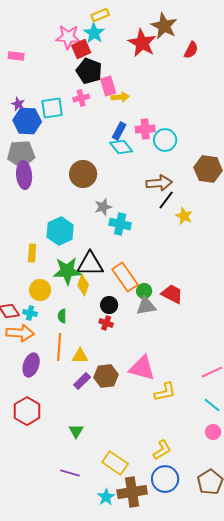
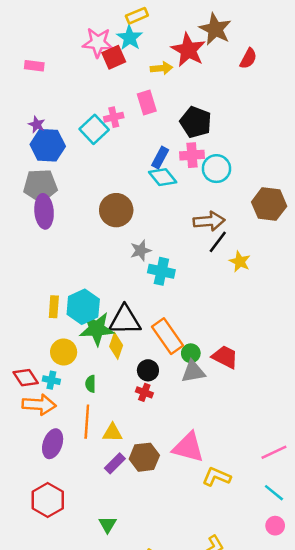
black pentagon: (89, 71) -> (196, 122), moved
yellow arrow: (120, 97) -> (161, 68), moved
cyan square: (52, 108) -> (94, 129), moved, turned -35
cyan hexagon: (60, 231) -> (83, 307), moved
yellow L-shape: (165, 392) -> (216, 477), turned -145

